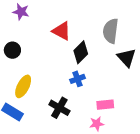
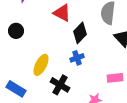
yellow ellipse: (23, 86) -> (41, 65), moved
pink rectangle: (105, 105) -> (115, 78), moved

